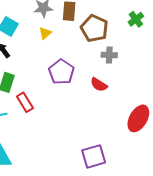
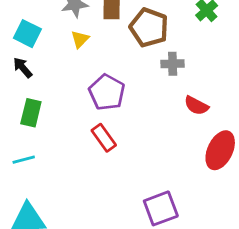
red semicircle: (99, 85) -> (196, 106), moved
red rectangle: (25, 102) -> (104, 138), moved

